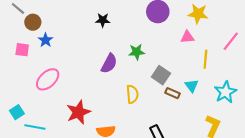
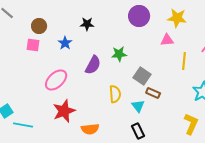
brown circle: (33, 22) -> (39, 26), moved
blue star: (46, 40) -> (65, 43), moved
pink square: (22, 50) -> (33, 45), moved
pink ellipse: (48, 79) -> (56, 80), moved
cyan triangle: (192, 86) -> (138, 106), moved

